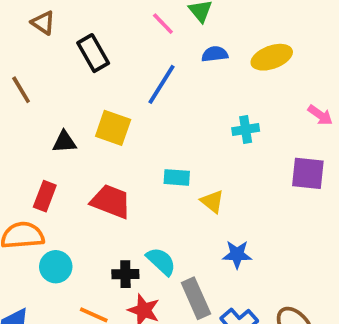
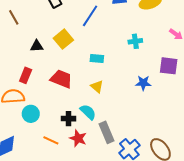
yellow square: (113, 128) -> (63, 39), turned 30
cyan rectangle: (177, 177) -> (97, 59), moved
yellow triangle: (212, 201) -> (97, 87), moved
blue star: (237, 254) -> (143, 83), moved

